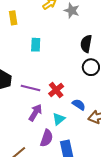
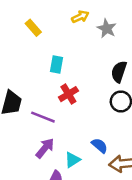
yellow rectangle: (13, 18) -> (33, 28), turned -40
red cross: (56, 90) -> (68, 94), moved

